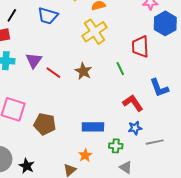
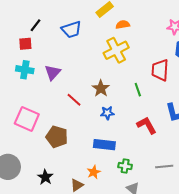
blue trapezoid: (48, 16) -> (71, 29), turned -40
red line: (53, 73) -> (74, 100), moved
blue star: (135, 128) -> (107, 113), moved
black star: (27, 166) -> (45, 177), moved

